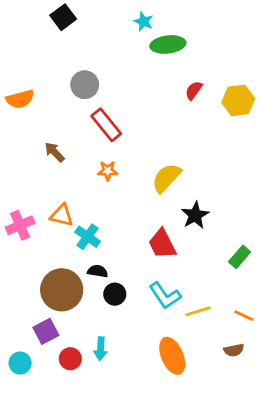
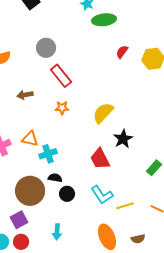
brown arrow: (55, 152) -> (25, 95), turned -56
cyan cross: (88, 237) -> (48, 154), turned 36
brown semicircle: (234, 350) -> (138, 239), moved
red circle: (70, 359) -> (21, 242), moved

